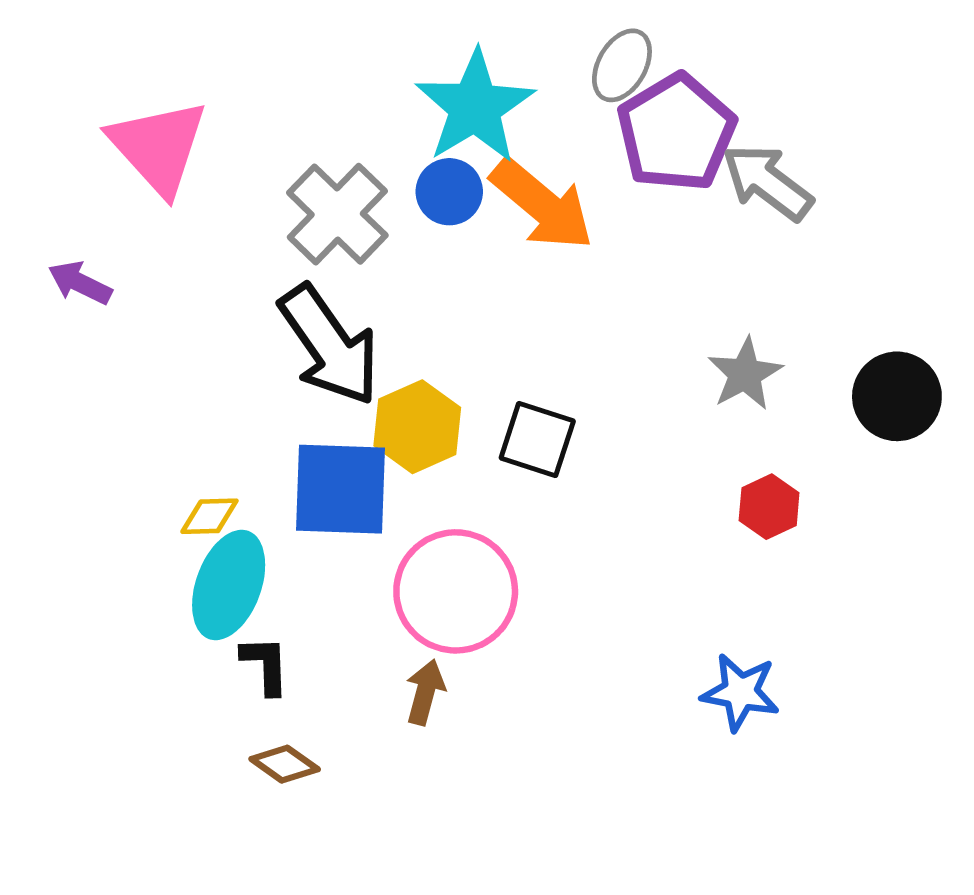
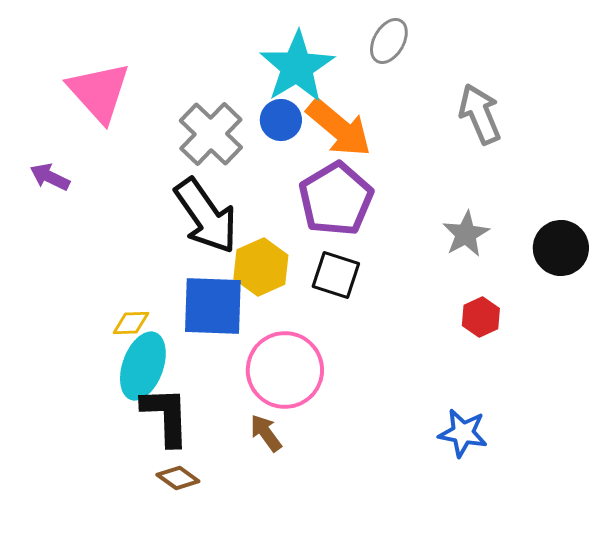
purple pentagon: (676, 133) -> (336, 199), moved
gray arrow: (767, 182) -> (480, 114), turned 30
black L-shape: (265, 665) -> (166, 416), size x1.6
brown arrow: (425, 692) -> (266, 433), turned -51

